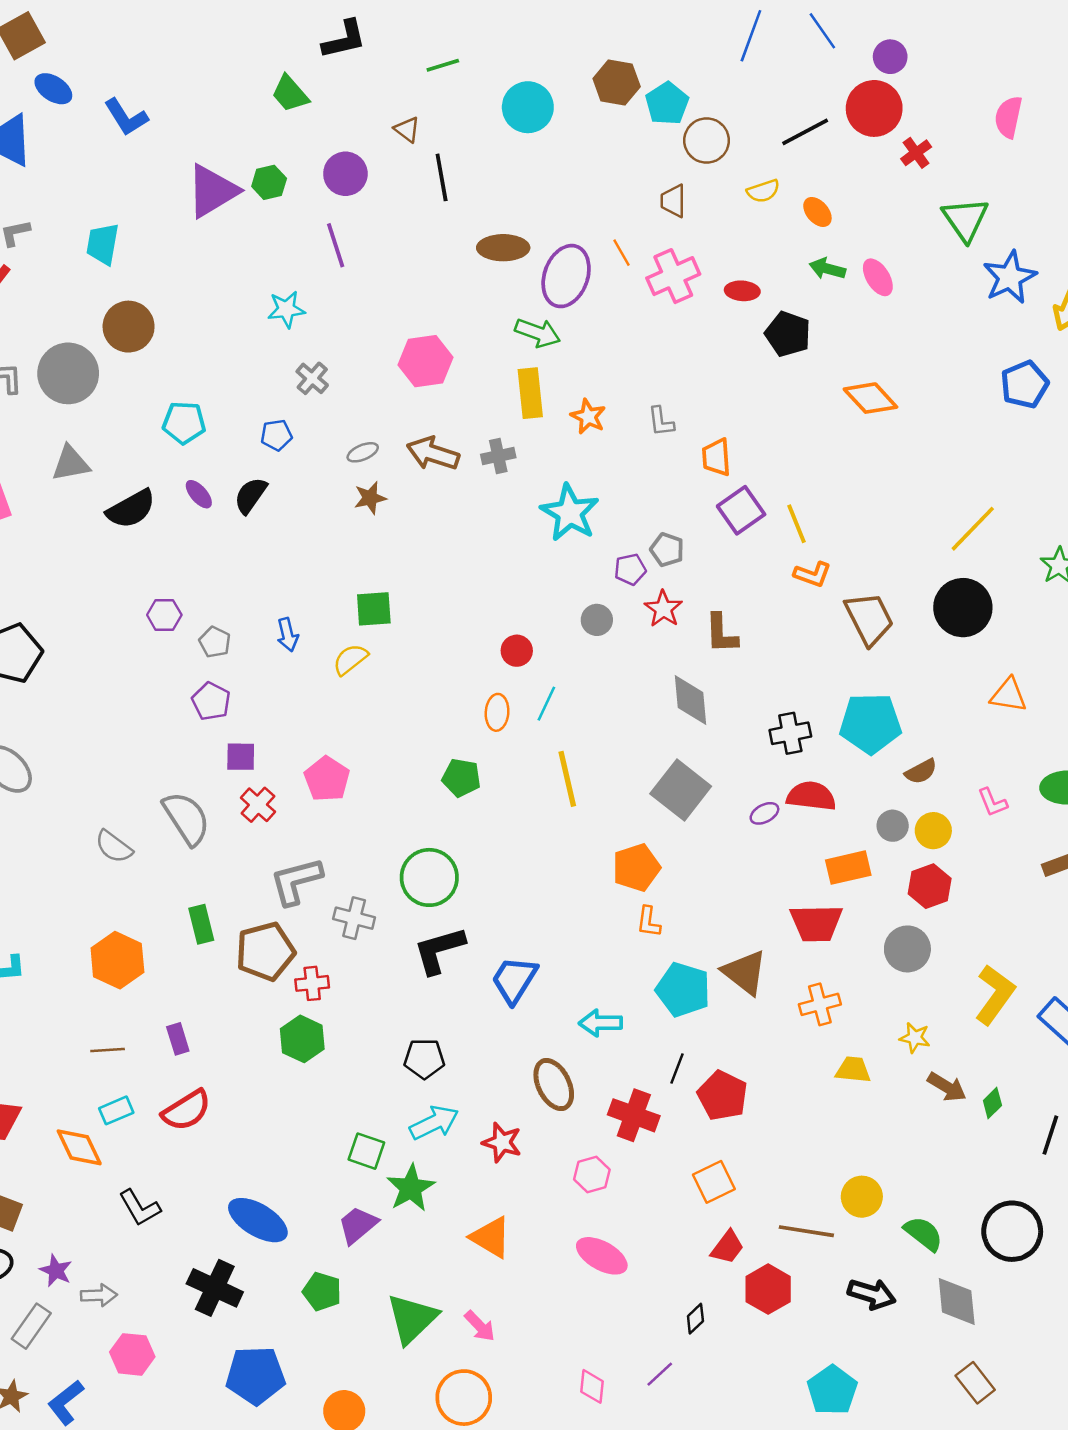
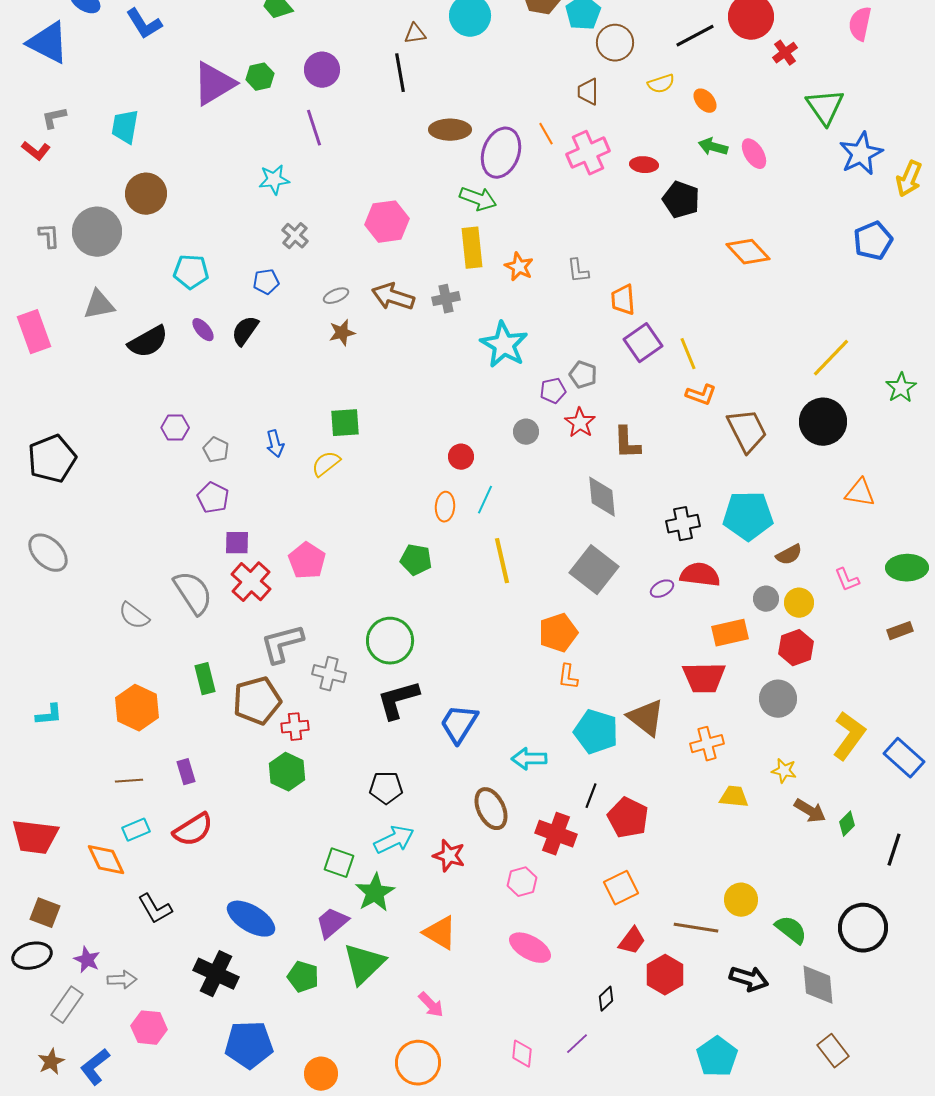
brown triangle: (407, 129) -> (415, 34), moved, turned -45
red cross: (258, 805) -> (251, 582), size x1.4
green triangle: (412, 1319) -> (364, 964), moved

